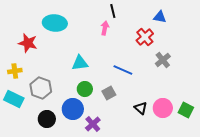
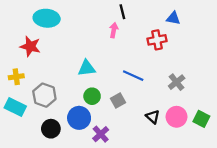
cyan ellipse: (55, 23) -> (47, 18), moved
red cross: (145, 37) -> (157, 40), turned 30
gray cross: (163, 60) -> (177, 82), moved

